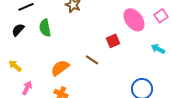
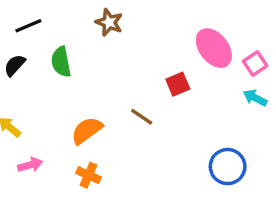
pink square: (161, 16) -> (255, 64), moved
pink arrow: (27, 88) -> (30, 165), turned 48

